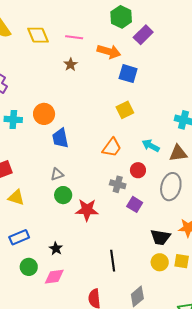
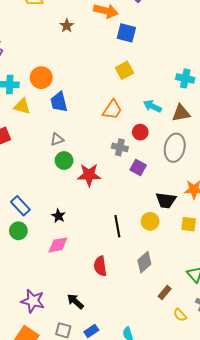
yellow triangle: (16, 197) -> (22, 106), moved
blue rectangle: (19, 237) -> (20, 206), turned 72
yellow circle: (160, 262) -> (150, 221), moved
green circle: (29, 267) -> (18, 231), moved

